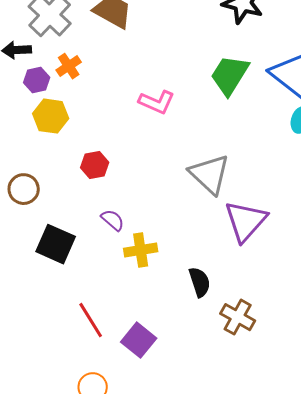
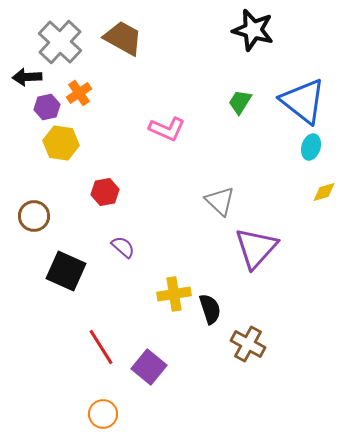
green trapezoid: (230, 75) -> (240, 102), size x0.6
gray triangle: (210, 174) -> (220, 201), size x0.7
yellow cross: (141, 250) -> (174, 294), moved

